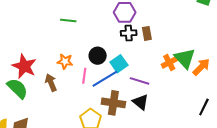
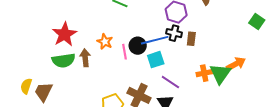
orange arrow: (201, 67) -> (236, 64), moved
pink line: (84, 76) -> (125, 52), moved, turned -35
blue line: (105, 79) -> (155, 40), moved
green semicircle: (17, 88) -> (63, 60), moved, turned 110

